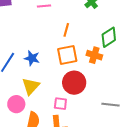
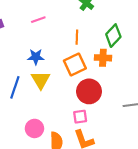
orange line: (66, 30) -> (77, 37), moved
blue star: (32, 58) -> (36, 57), moved
yellow triangle: (31, 86) -> (41, 80), moved

